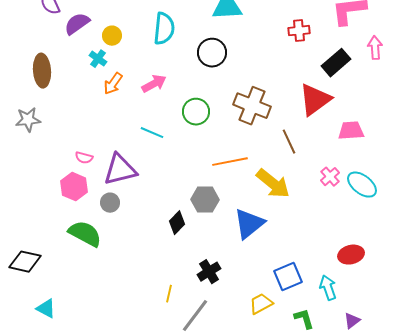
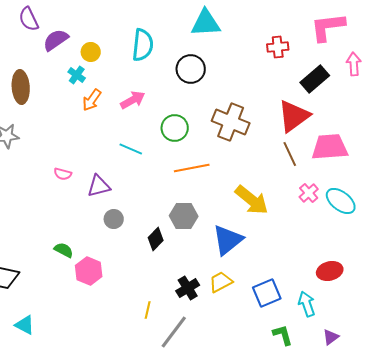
pink trapezoid: (351, 131) -> (330, 147), size x1.4
brown line: (289, 142) -> (290, 154), moved
orange line: (230, 162) -> (192, 168), moved
purple triangle: (120, 170) -> (99, 186), size x0.7
pink hexagon: (74, 187) -> (89, 271), moved
gray circle: (110, 203) -> (114, 219), moved
green semicircle: (85, 234) -> (64, 250), size x0.6
yellow trapezoid: (261, 304) -> (221, 282), moved

